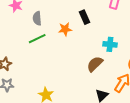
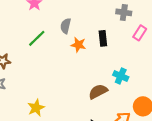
gray semicircle: (37, 18) -> (66, 26), moved
green line: (37, 39) -> (37, 38), moved, turned -36

